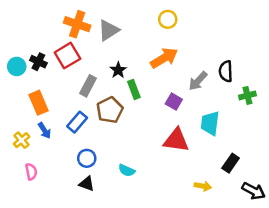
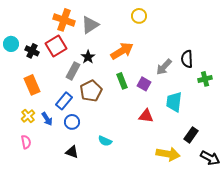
orange arrow: (164, 58) -> (122, 51), moved
cyan circle: (17, 66) -> (11, 44), moved
black star: (118, 70) -> (88, 57), moved
green rectangle: (134, 89) -> (122, 81), moved
blue arrow: (44, 131) -> (47, 119), moved
yellow cross: (22, 140) -> (28, 116), moved
red triangle: (176, 140) -> (146, 116), size x0.7
blue circle: (87, 158) -> (72, 122), moved
yellow arrow: (203, 186) -> (168, 154), size x1.6

